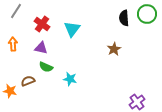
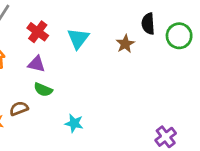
green circle: (147, 14) -> (179, 36), moved
brown star: (114, 49) -> (125, 44), moved
cyan star: (70, 79) -> (74, 123), moved

